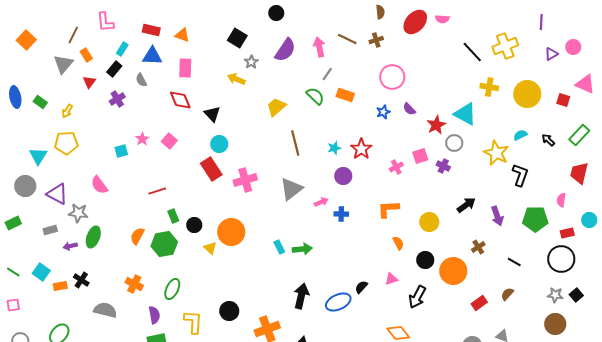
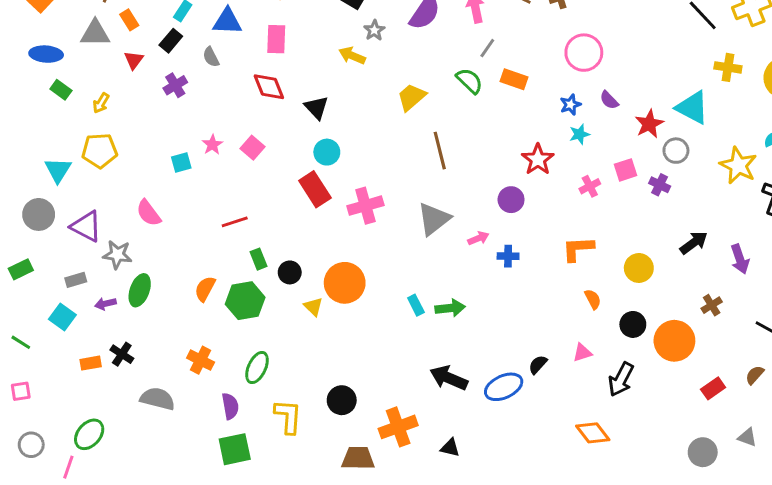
gray triangle: (63, 64) -> (95, 33), turned 50
blue ellipse: (15, 97) -> (46, 54), moved, turned -75
cyan star: (334, 148) -> (579, 134), moved
cyan square: (41, 272) -> (62, 317), moved
black arrow: (301, 296) -> (449, 378), turned -80

